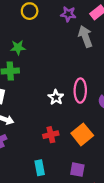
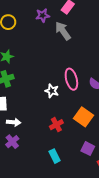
purple square: (77, 170) -> (88, 149), turned 32

